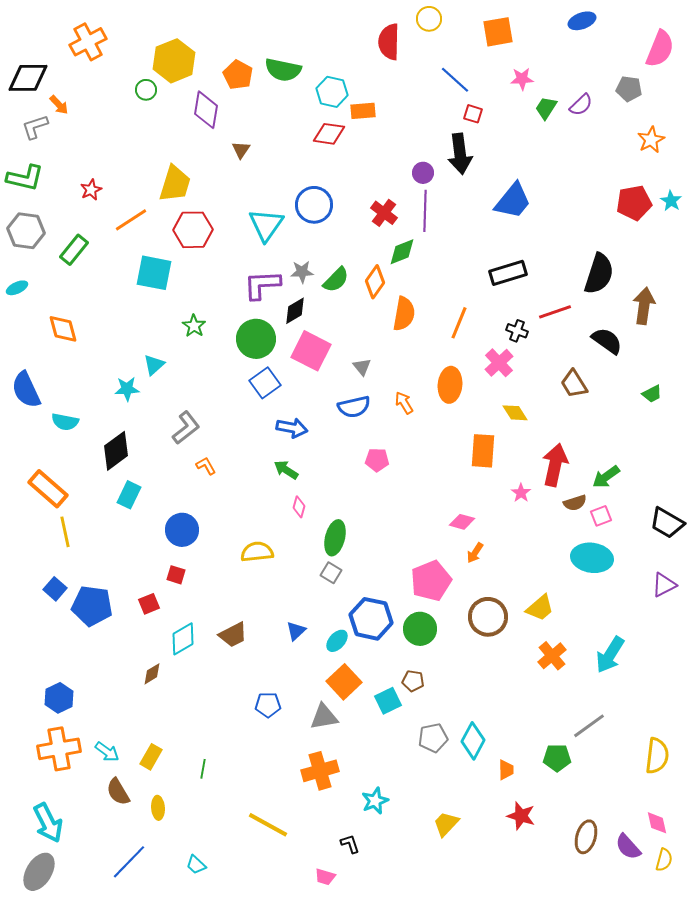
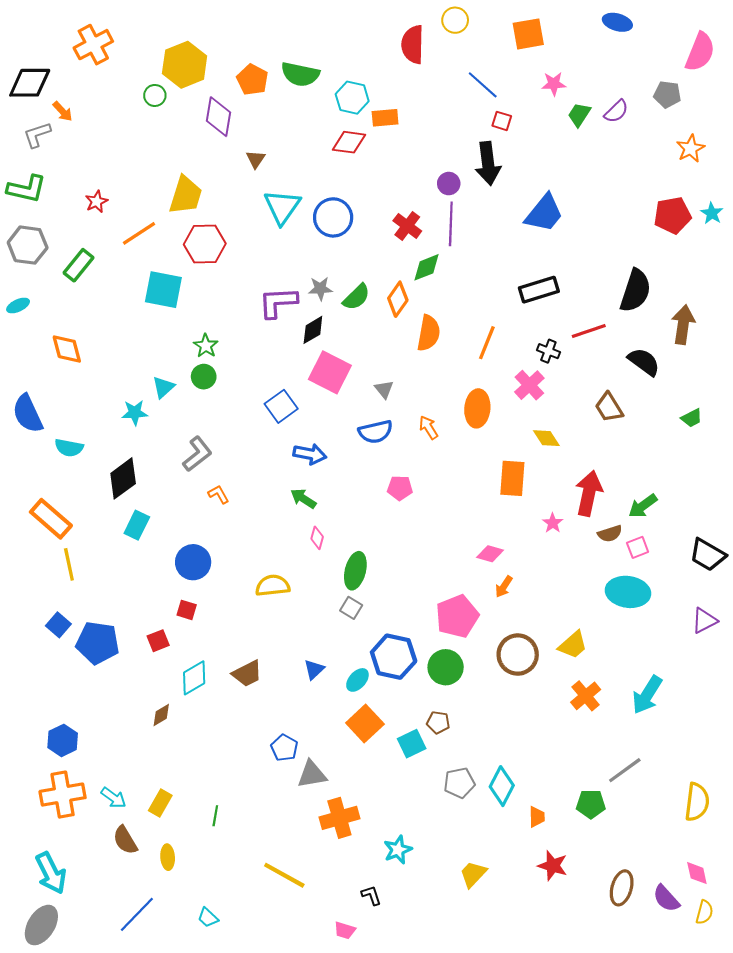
blue ellipse: (582, 21) -> (617, 22), turned 36
cyan triangle: (266, 225) -> (282, 207), moved
green circle: (256, 339) -> (204, 377), moved, size x0.6
blue pentagon: (268, 705) -> (284, 748), turned 30
gray triangle: (324, 717) -> (312, 774), moved

